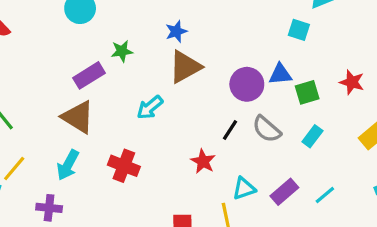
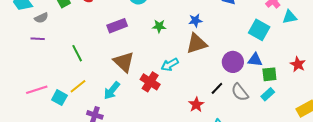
cyan square: (299, 30) -> (259, 30), moved, size x1.5
purple rectangle: (89, 75) -> (117, 26), moved
red star: (352, 82) -> (298, 64), moved
cyan rectangle: (312, 136) -> (268, 94), moved
red cross: (124, 166) -> (150, 82), moved

